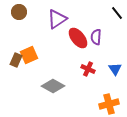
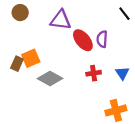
purple triangle: (57, 19) -> (61, 20), turned 40
red cross: (88, 69) -> (94, 73), turned -32
gray diamond: (53, 86) -> (50, 78), moved

